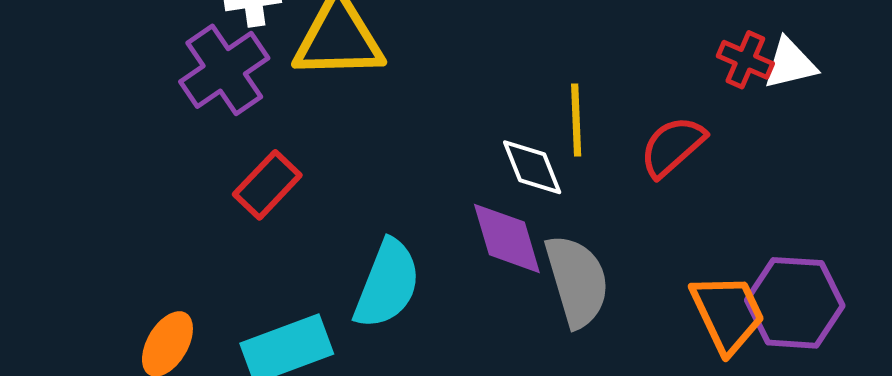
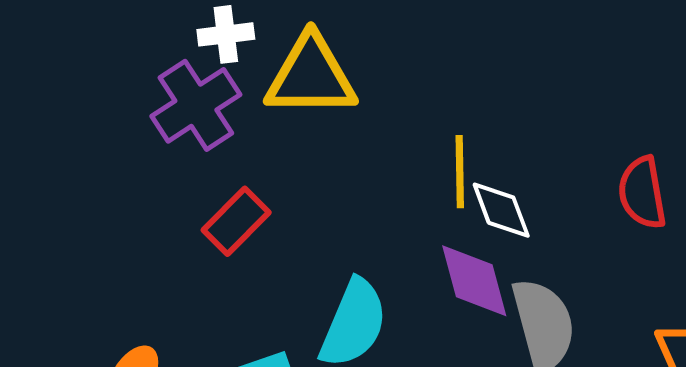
yellow line: (576, 120) -> (460, 172), moved
red semicircle: (673, 146) -> (642, 193), turned -60

